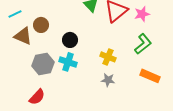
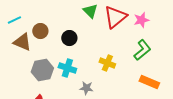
black circle: (70, 40) -> (69, 38), moved
gray star: (108, 80) -> (86, 88), moved

